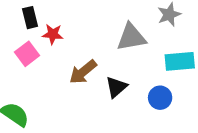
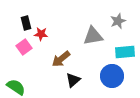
black triangle: (116, 87) -> (73, 80), moved
blue circle: (160, 98) -> (112, 76), size x1.5

